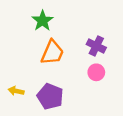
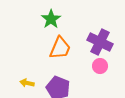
purple cross: (96, 46) -> (100, 42), size x1.4

